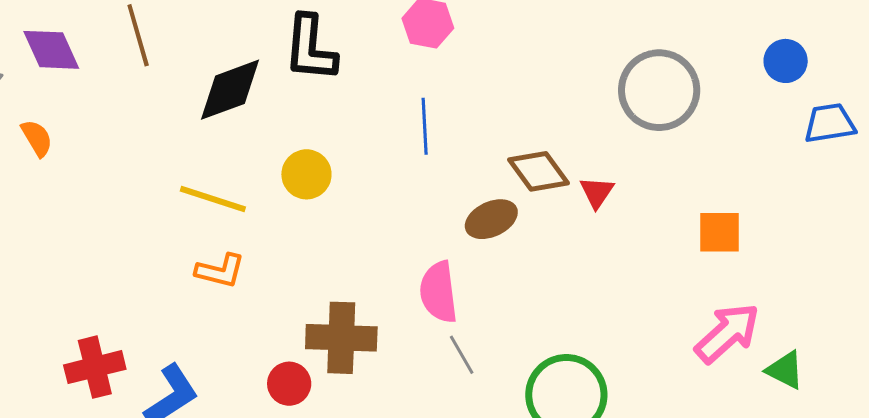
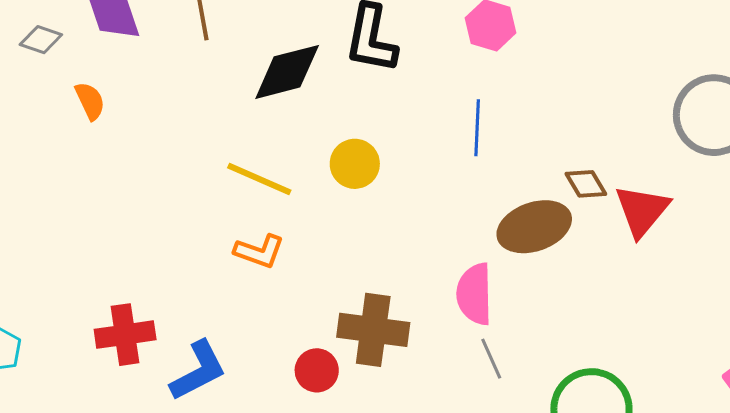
brown diamond: (538, 171) -> (586, 184), size x0.7
red triangle: (597, 192) -> (642, 210), size x1.6
brown ellipse: (491, 219) -> (534, 227), size x1.4

